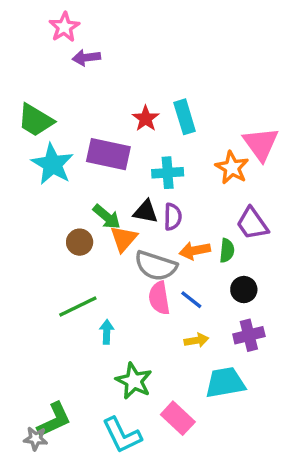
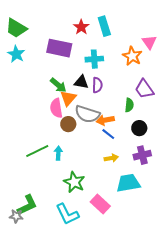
pink triangle: (261, 144) -> (149, 42), size x0.7
cyan star: (52, 164) -> (16, 54), moved, size x0.7
brown circle: (80, 242) -> (68, 124), moved
orange arrow: (195, 251) -> (105, 120), moved
pink semicircle: (159, 298) -> (56, 108), moved
green line: (78, 306) -> (37, 151), moved

